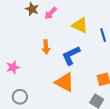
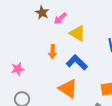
yellow triangle: (80, 25) -> (77, 33), moved
blue L-shape: (71, 55) -> (77, 62), turned 65

